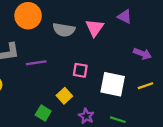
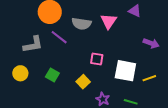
purple line: (36, 63) -> (59, 37), moved, turned 48
yellow line: (146, 86) -> (149, 78), moved
green square: (43, 113) -> (52, 75), moved

